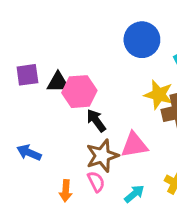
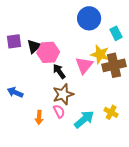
black triangle: (58, 82) -> (34, 46), turned -42
pink triangle: (134, 145) -> (84, 65), moved, turned -42
cyan arrow: (134, 194) -> (84, 119), size x1.5

